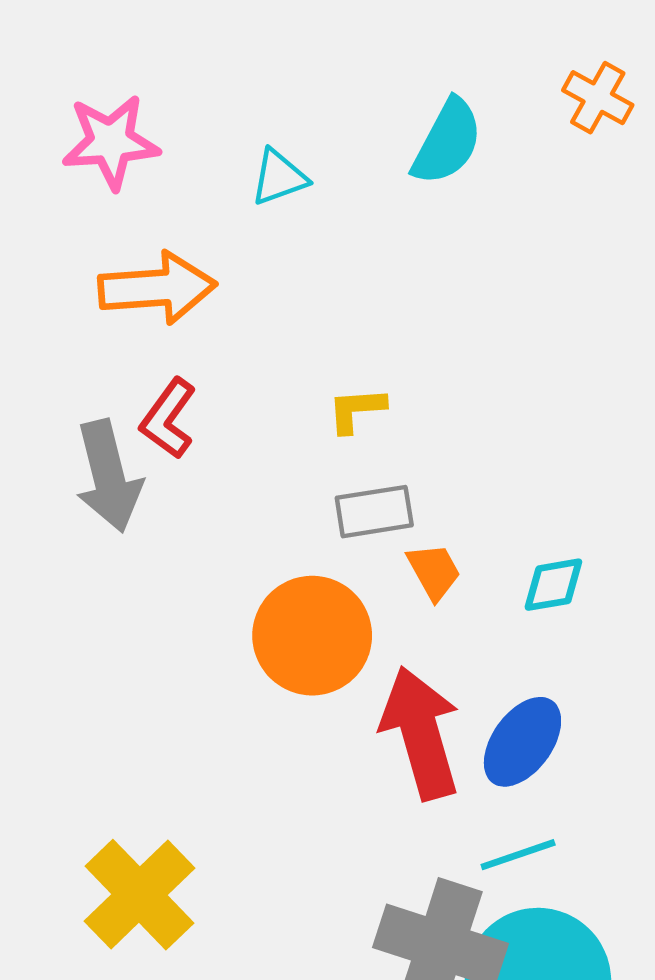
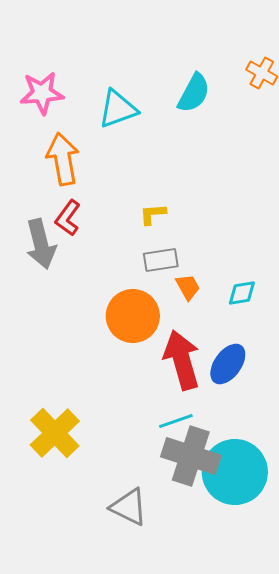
cyan triangle: (279, 177) -> (118, 109), size x1.5
orange arrow: (157, 288) -> (63, 159), turned -96
cyan line: (518, 855) -> (176, 421), moved

